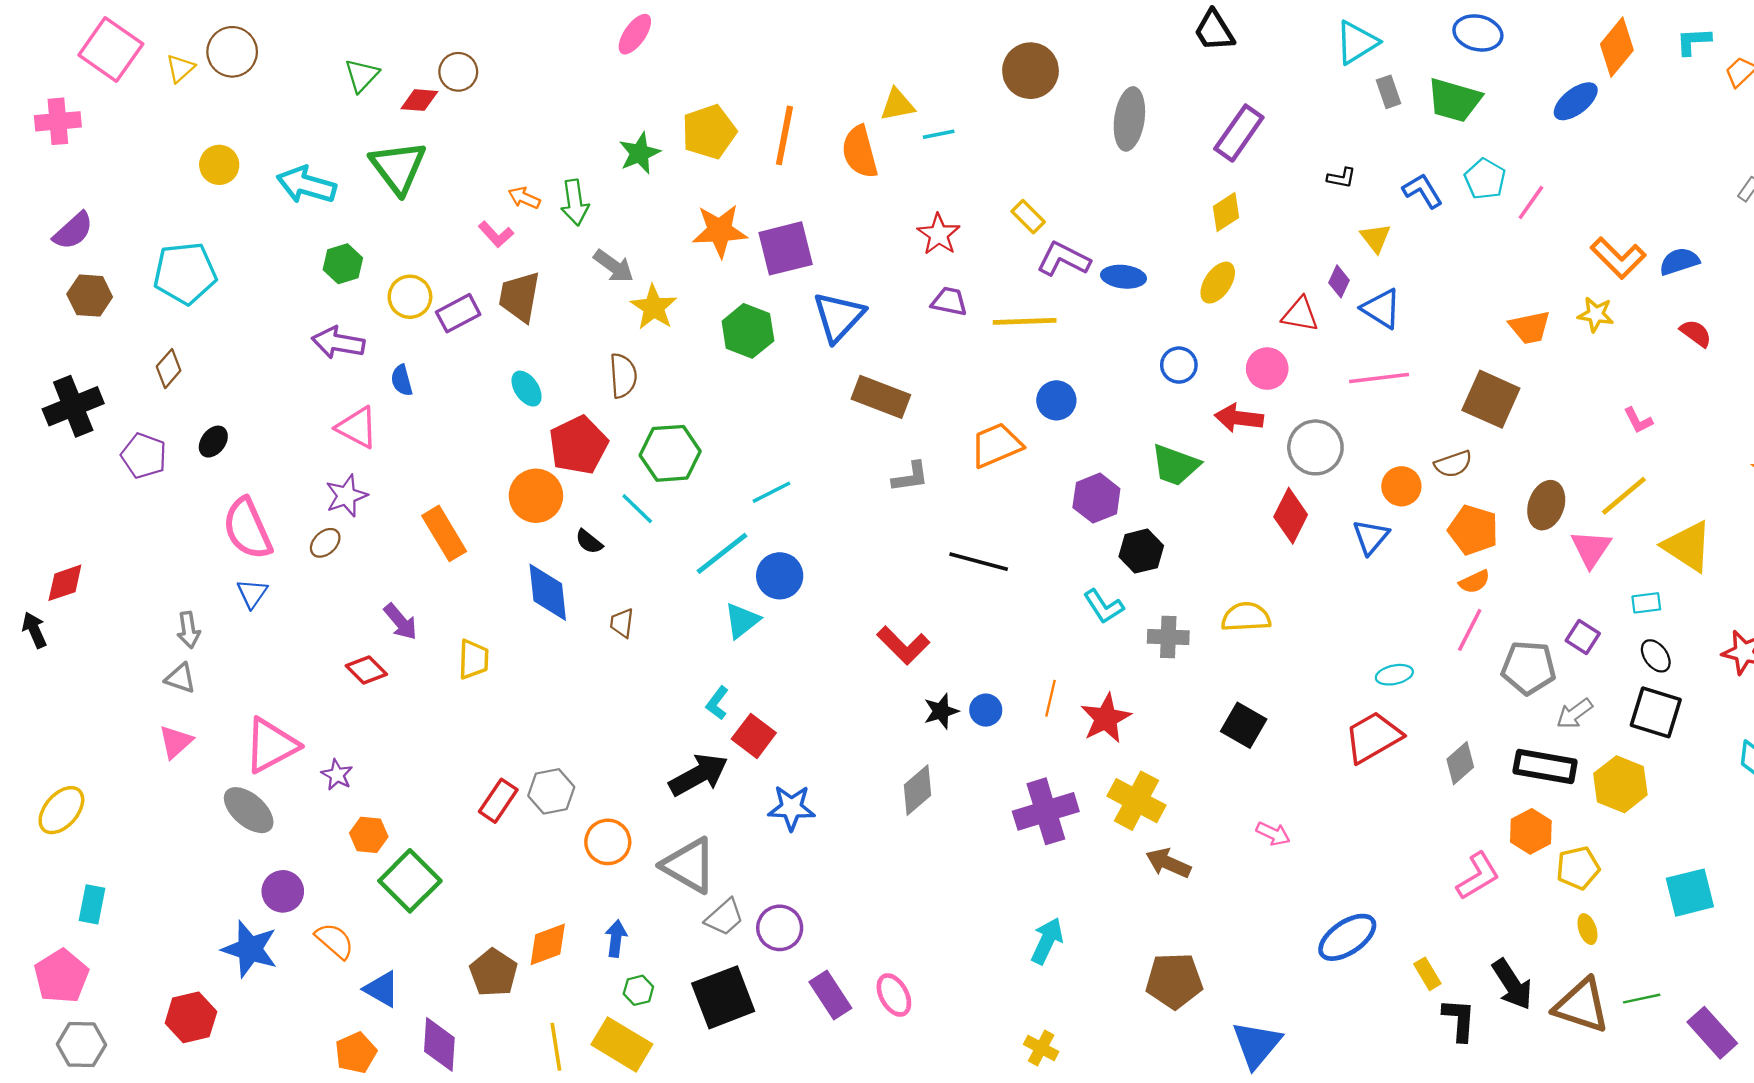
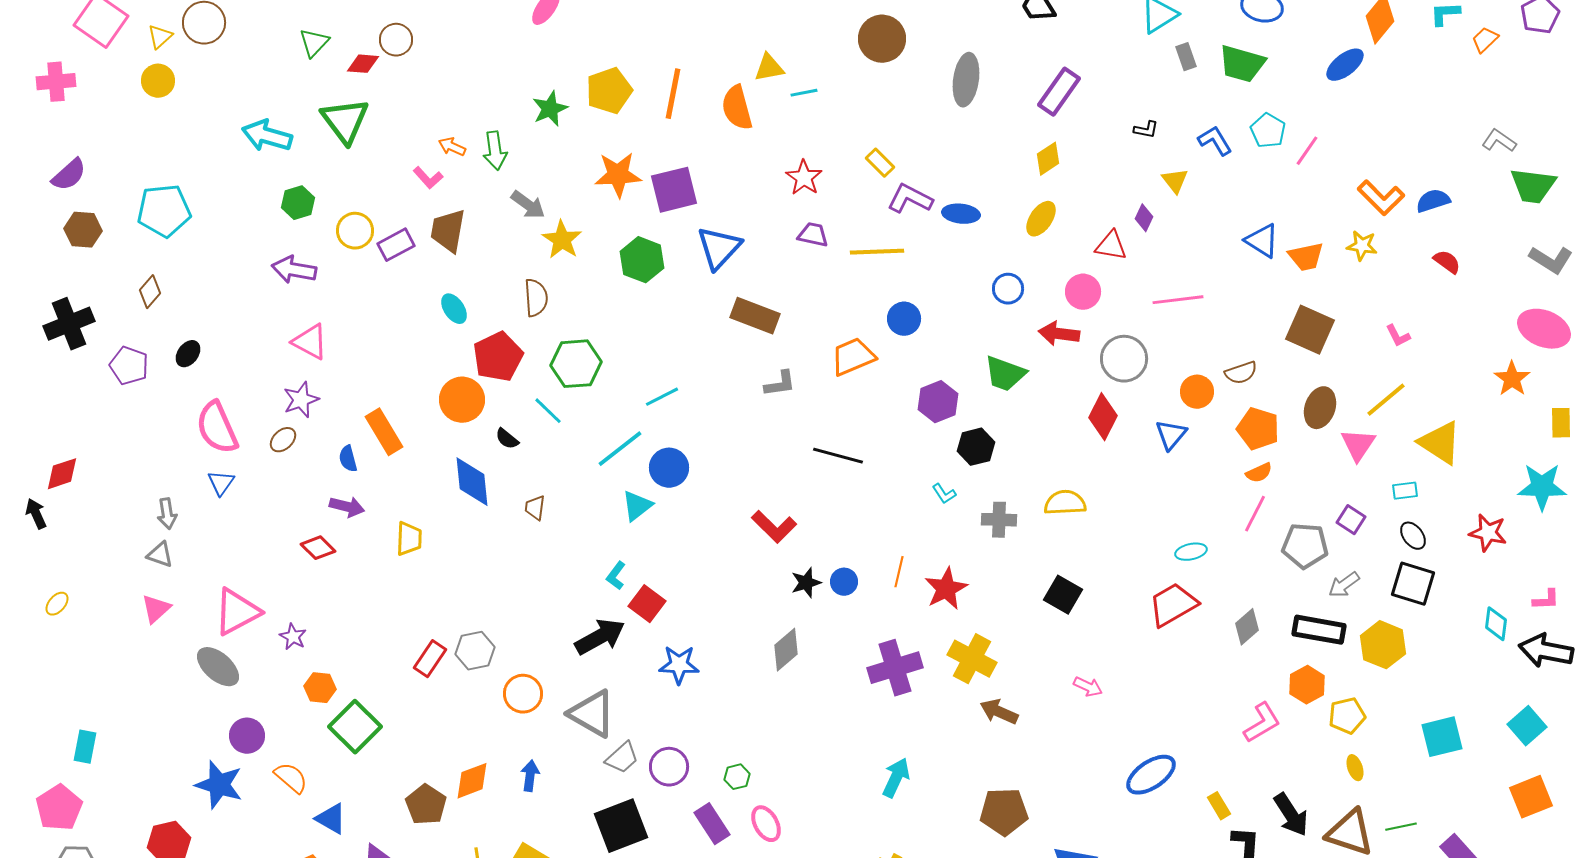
yellow circle: (219, 165) -> (158, 81), moved
blue triangle: (1381, 309) -> (1262, 241), moved
blue semicircle: (402, 380) -> (348, 459), moved
brown square: (1491, 399) -> (1310, 330), moved
cyan L-shape: (1104, 606) -> (944, 494), size x0.7
purple arrow: (401, 622) -> (347, 507), turned -36
yellow ellipse: (61, 810) -> (57, 604), moved, size x0.6
green hexagon: (638, 990) -> (737, 777), moved

